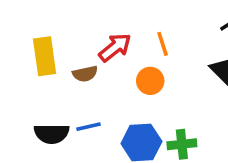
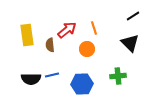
brown semicircle: (85, 74) -> (50, 45), turned 96
green cross: (182, 144) -> (118, 76), moved

